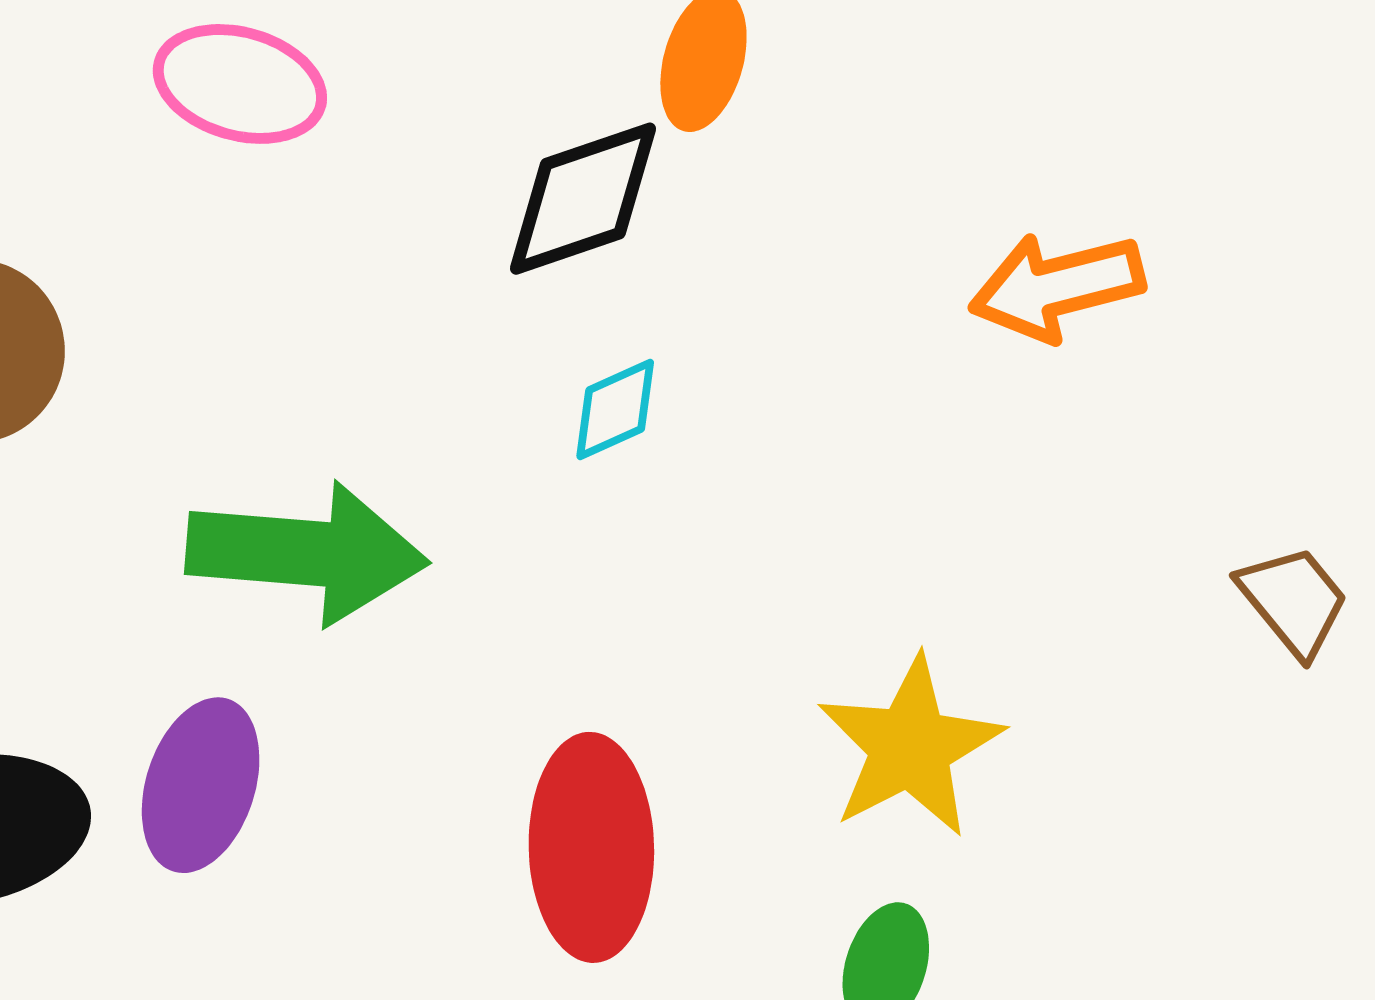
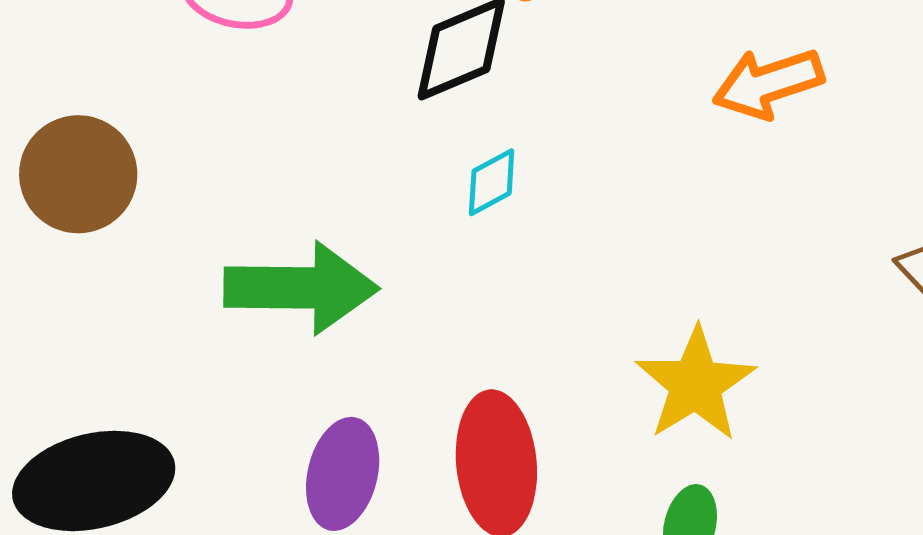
purple ellipse: (201, 785) -> (343, 474), moved

